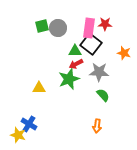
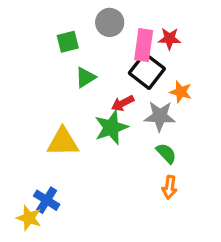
gray circle: (58, 28) -> (110, 22), moved
green triangle: (75, 51) -> (85, 77), moved, turned -32
orange star: (124, 53) -> (181, 92), moved
yellow triangle: (39, 88) -> (63, 142), size x1.5
orange arrow: (97, 126) -> (169, 187), moved

